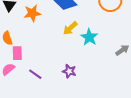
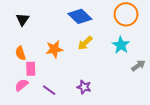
orange star: (32, 13) -> (54, 49), moved
cyan star: (89, 37) -> (121, 45), moved

